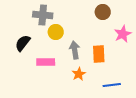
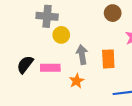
black semicircle: (23, 43) -> (25, 64), moved
orange star: (79, 74) -> (77, 81), moved

